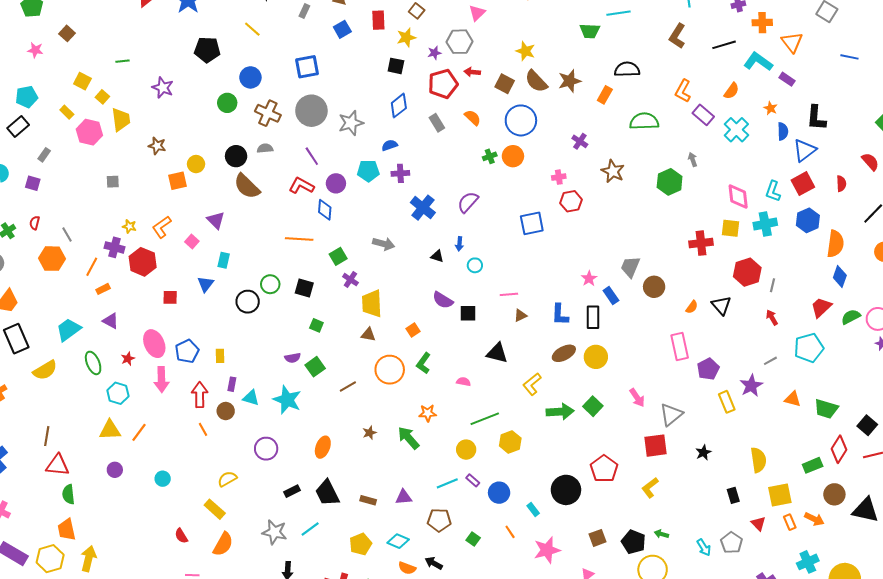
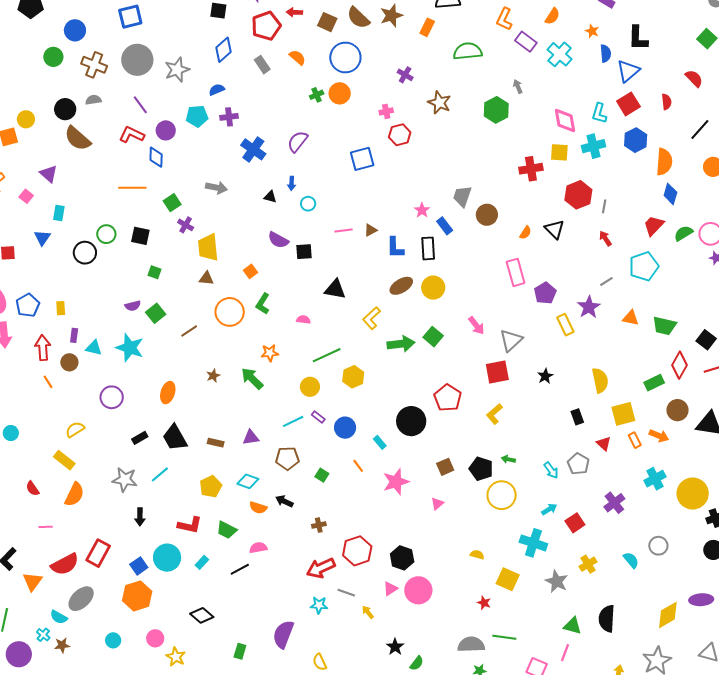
brown triangle: (520, 315) -> (371, 230), moved

